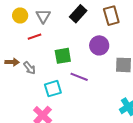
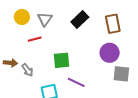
purple circle: (99, 45) -> (110, 53), moved

